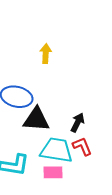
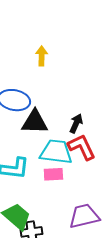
red L-shape: (82, 146) -> (82, 147), size x1.4

